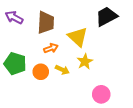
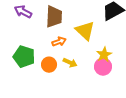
yellow star: (85, 62) -> (104, 55), moved
pink circle: (101, 94) -> (103, 67), moved

